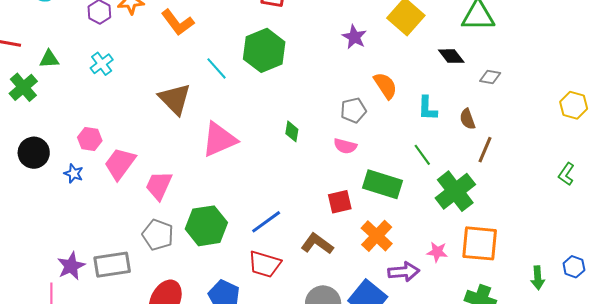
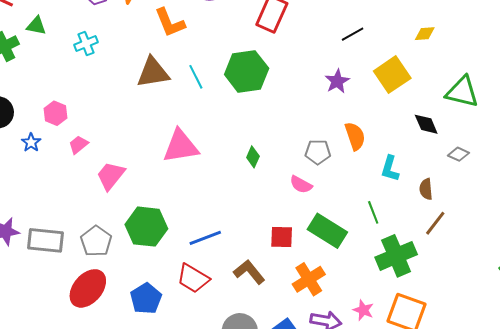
brown triangle: (175, 99) -> (153, 72), moved, turned 51
pink trapezoid: (120, 164) -> (78, 145), size x0.6
gray pentagon: (158, 235) -> (96, 241), moved

